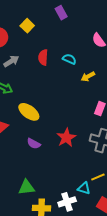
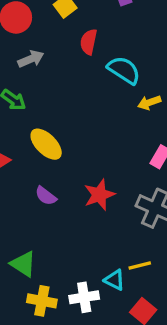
red semicircle: (43, 57) -> (89, 42), moved
cyan semicircle: (69, 59) -> (124, 70), size x1.5
green triangle: (27, 187) -> (23, 264), turned 30

